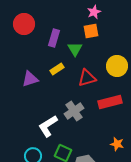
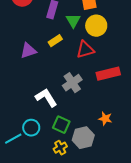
yellow circle: (117, 66) -> (96, 26), moved
white L-shape: (48, 126) -> (46, 98), turned 90
orange star: (117, 144) -> (105, 119), moved

